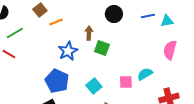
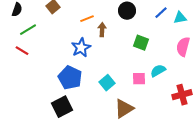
blue line: (148, 16) -> (161, 13), turned -32
orange line: (56, 22) -> (87, 19), moved
green square: (102, 48) -> (141, 43), moved

